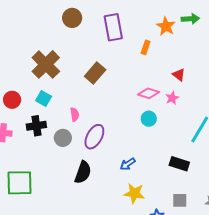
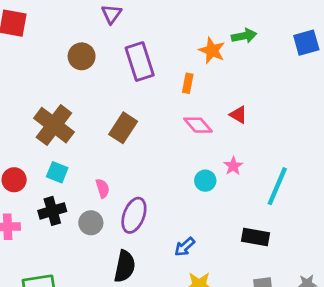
pink diamond: (149, 93) -> (198, 125), moved, turned 40
pink star: (172, 98) -> (233, 166), moved

